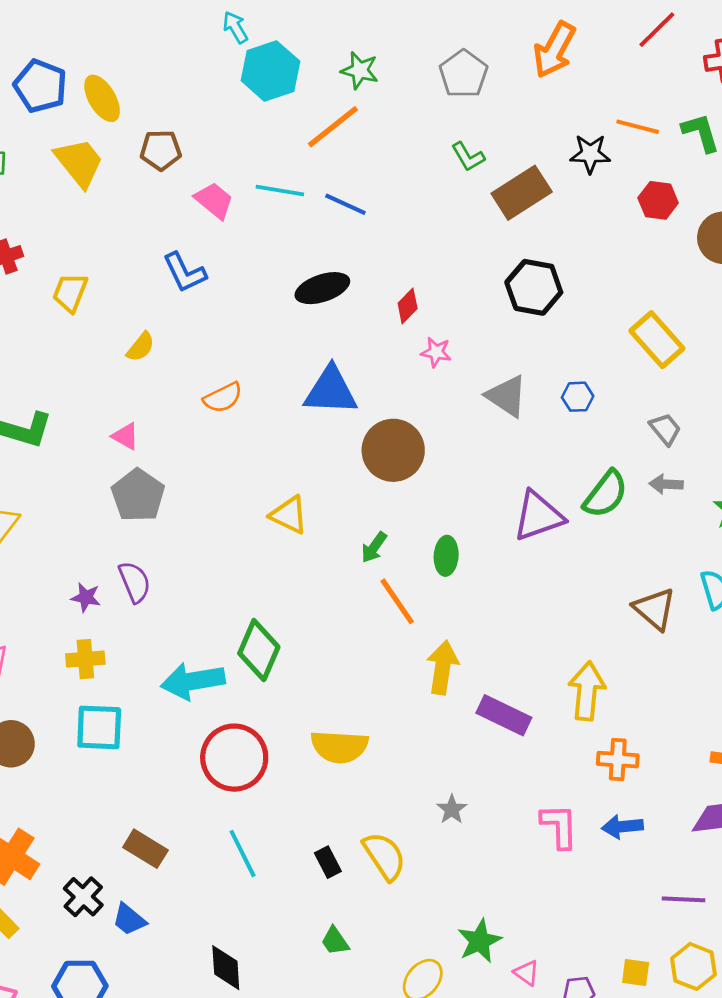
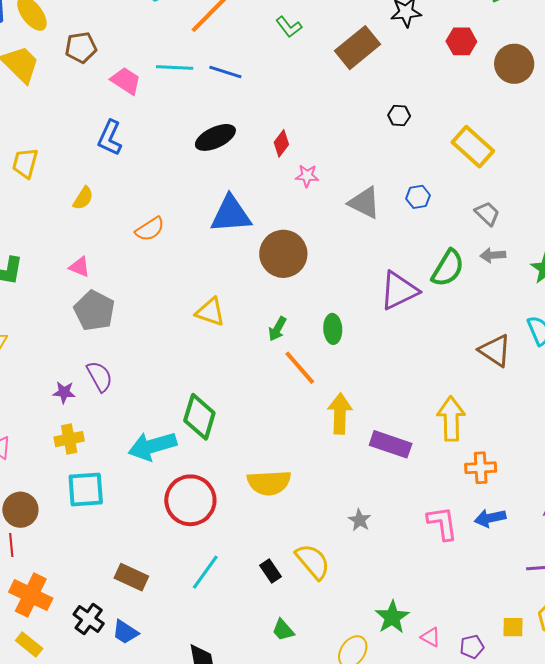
green L-shape: (468, 157) -> (289, 27), moved
blue L-shape: (185, 272) -> (110, 138), turned 57
black hexagon: (534, 287) -> (399, 115), moved, size x0.5
cyan line: (243, 854) -> (205, 572), turned 69

